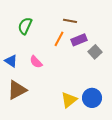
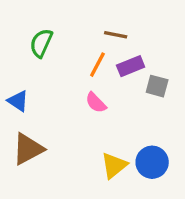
gray square: (95, 52) -> (157, 86), turned -32
pink semicircle: (36, 62) -> (96, 103), moved

